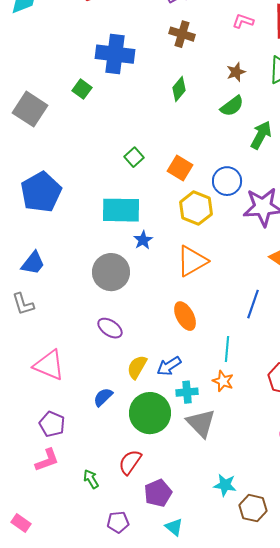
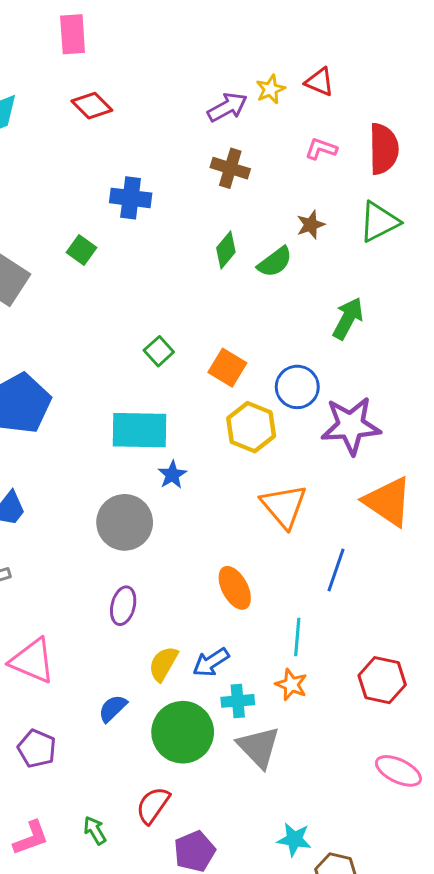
blue cross: (115, 54) -> (131, 198), size x0.7
green semicircle: (232, 106) -> (275, 262), moved
orange triangle: (192, 261) -> (284, 506), moved, turned -40
purple ellipse: (110, 328) -> (123, 606), turned 70
pink L-shape: (47, 460) -> (31, 838), moved

